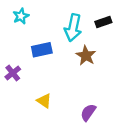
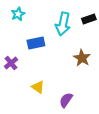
brown star: (86, 56) -> (82, 58), moved
purple semicircle: (88, 112) -> (66, 100), moved

